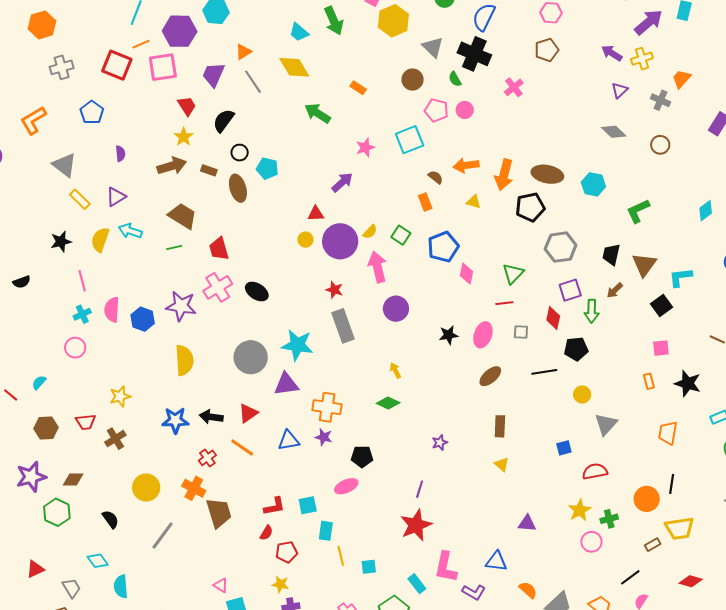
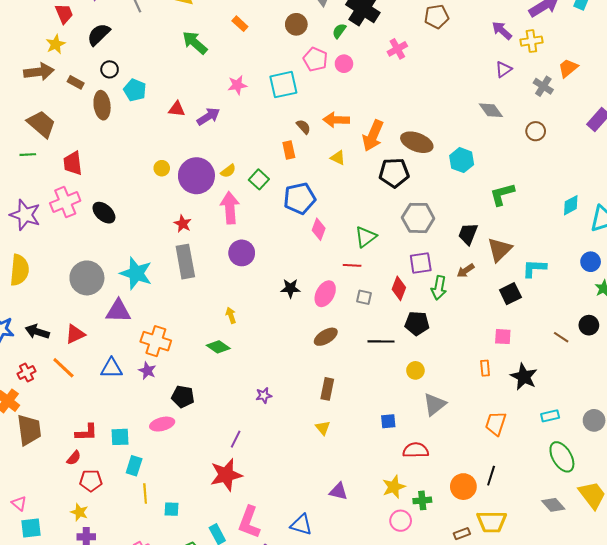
green semicircle: (455, 79) -> (339, 31), turned 56
red triangle: (316, 214) -> (177, 109), moved

